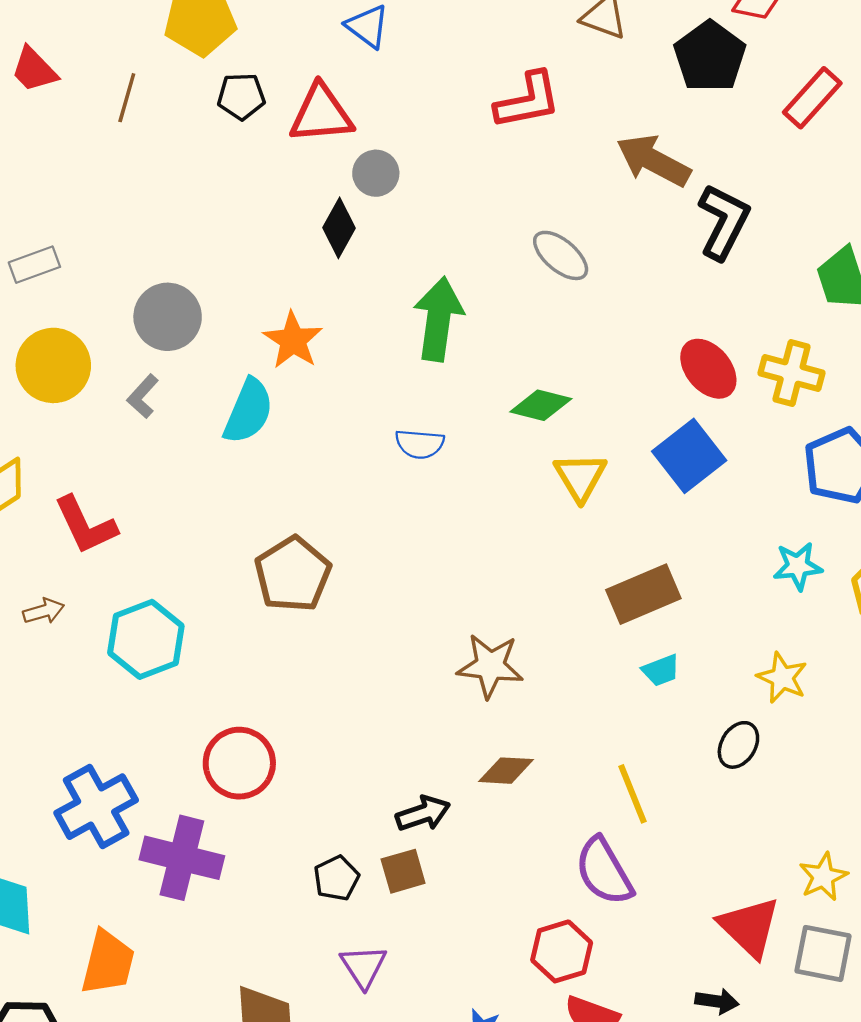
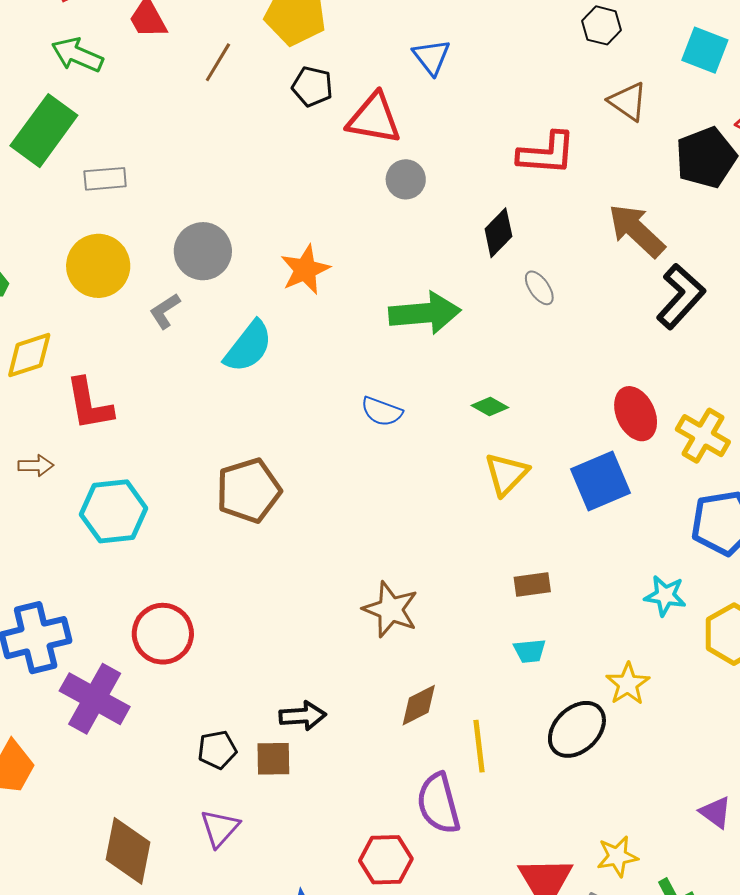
black diamond: (339, 228) -> (498, 233), moved
gray ellipse: (561, 255) -> (539, 288), size x0.7
green arrow: (438, 319) -> (425, 313), turned 62
orange star: (293, 340) -> (305, 270), moved
green diamond: (541, 405) -> (490, 407), size x0.7
brown rectangle: (643, 594) -> (532, 584), size x0.6
black ellipse: (738, 745) -> (577, 729), size x1.5
brown diamond: (506, 771) -> (419, 705), moved, turned -45

